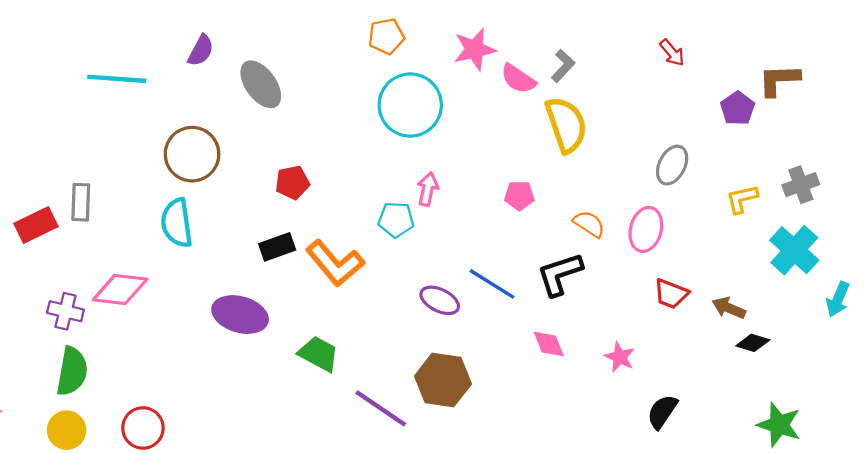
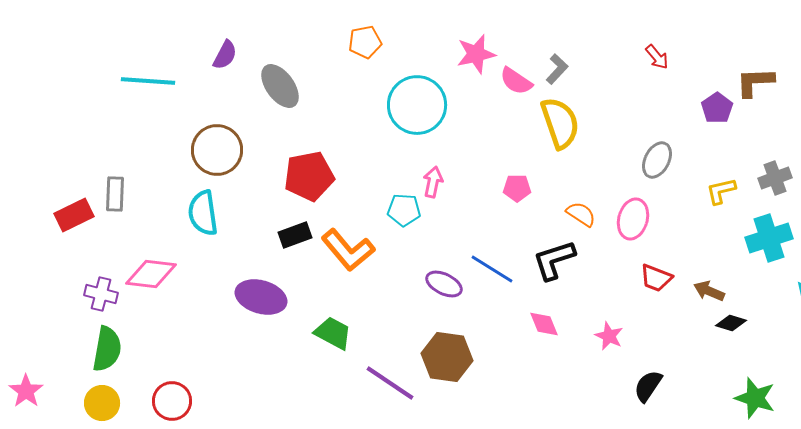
orange pentagon: (386, 36) -> (365, 42), moved
red pentagon: (292, 182) -> (309, 176), size x1.6
cyan cross: (794, 250) -> (769, 238), turned 30

